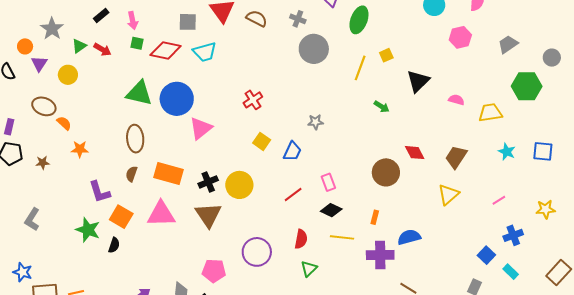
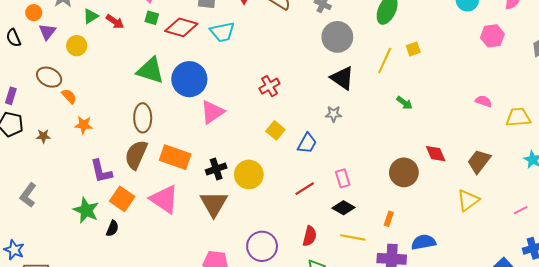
black triangle: (418, 81) -> (342, 78), moved, turned -45
brown semicircle: (131, 174) -> (136, 155), size x1.8
pink triangle: (161, 214) -> (164, 199), turned 32

